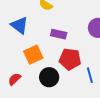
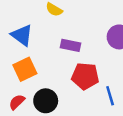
orange square: (33, 55) -> (25, 69), moved
black circle: (49, 77) -> (46, 101), moved

